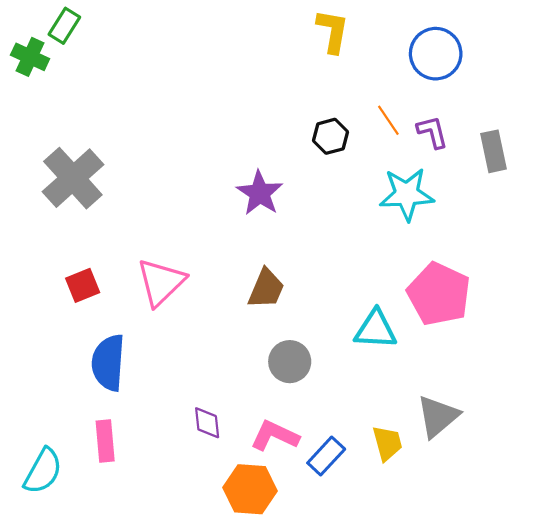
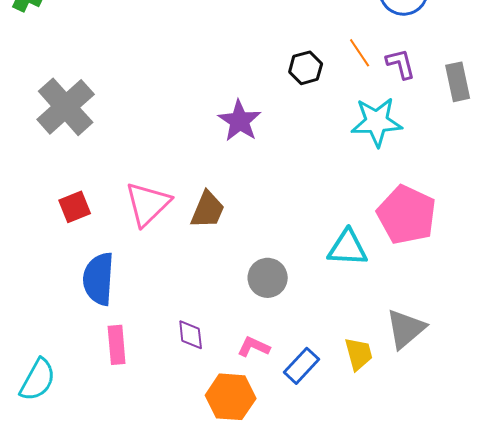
brown trapezoid: (266, 289) -> (208, 210), moved
pink L-shape: (275, 436) -> (254, 347), size x0.7
pink rectangle: (105, 441) -> (117, 345), moved

